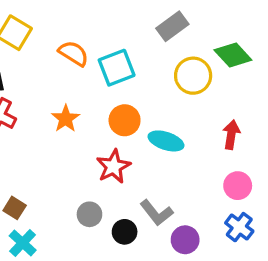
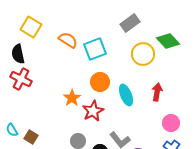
orange star: (66, 119) -> (72, 98), moved
red arrow: (231, 135) -> (157, 92), moved
cyan ellipse: (166, 141) -> (126, 95), turned 50

